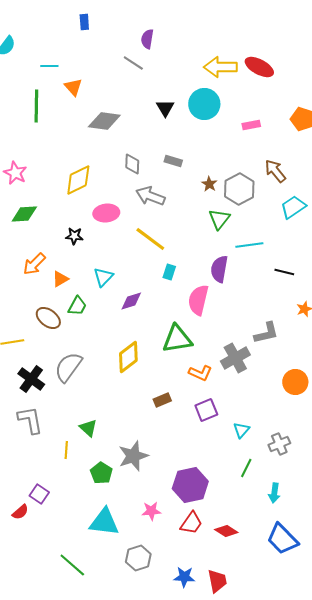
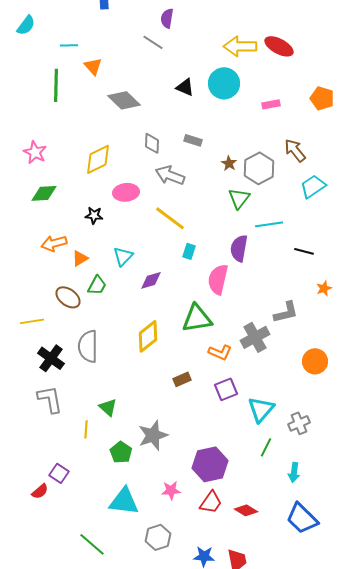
black triangle: (165, 108) -> (185, 87), turned -36
gray diamond: (104, 121) -> (124, 100), turned 36
orange arrow: (34, 264) -> (54, 243), turned 30
gray semicircle: (68, 367) -> (88, 346), turned -36
cyan triangle: (241, 430) -> (261, 409), size x1.6

